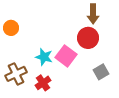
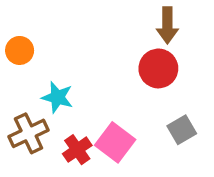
pink square: (66, 56) -> (115, 142), moved
cyan star: (44, 57) -> (57, 97), moved

